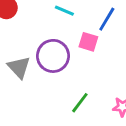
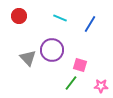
pink square: (88, 42) -> (80, 65), moved

